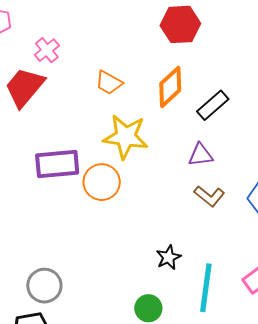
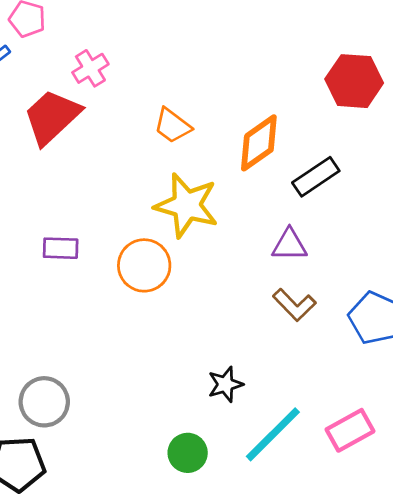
red hexagon: (180, 24) -> (354, 81), moved
purple rectangle: (57, 164) -> (61, 248), moved, size x0.6
cyan line: (206, 288) -> (273, 434), turned 30

